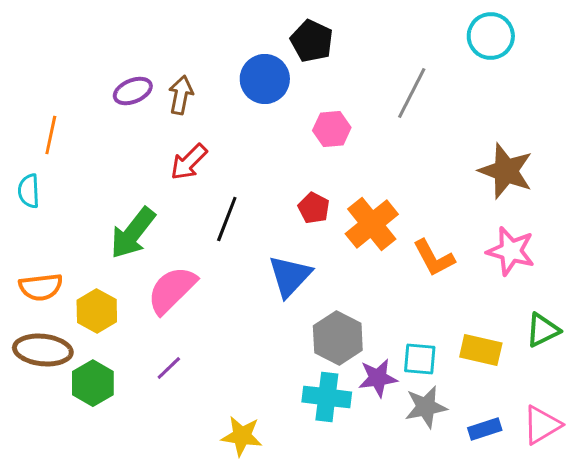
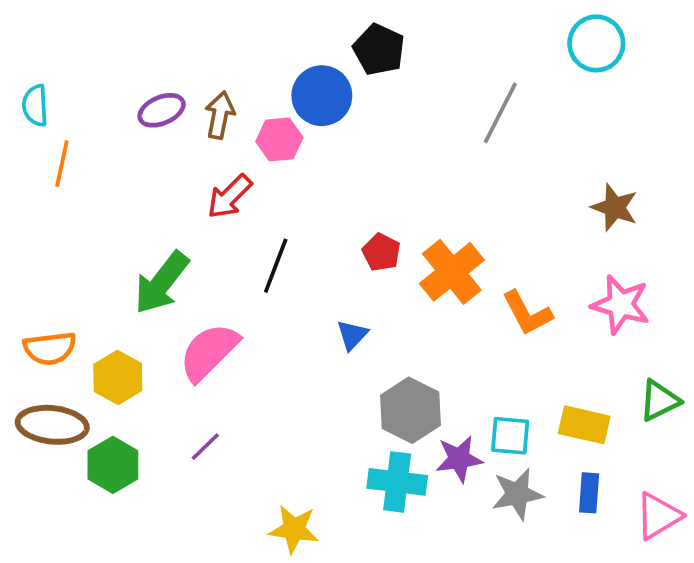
pink hexagon: (332, 129) -> (279, 139), moved
brown star: (506, 171) -> (615, 207), size x0.7
cyan semicircle: (29, 191) -> (35, 105), moved
blue triangle: (290, 276) -> (352, 335), size x0.6
blue rectangle: (485, 429) -> (589, 493), moved, turned -68

